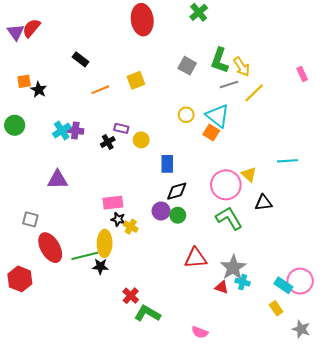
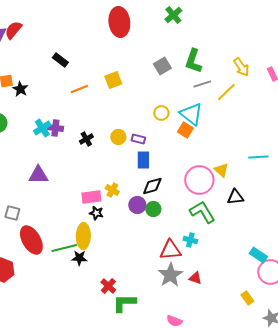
gray square: (187, 66) -> (162, 66), turned 30
yellow arrow: (242, 67) -> (241, 67), moved
purple rectangle: (121, 128) -> (138, 139), moved
yellow cross: (131, 227) -> (112, 190), moved
gray star: (233, 267) -> (170, 275), moved
cyan cross: (243, 282) -> (190, 240), moved
cyan rectangle: (283, 285) -> (258, 255), moved
green L-shape: (147, 313) -> (124, 303), turned -30

